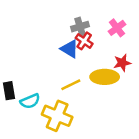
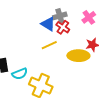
blue triangle: (69, 49) -> (48, 24), moved
yellow line: (71, 85) -> (49, 45), moved

